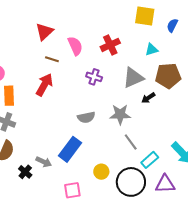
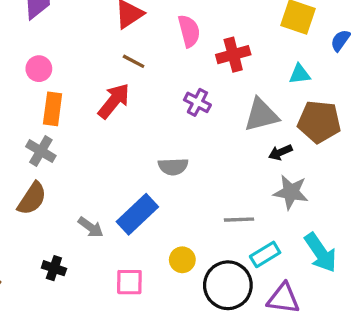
pink semicircle: (75, 46) -> (189, 31), moved
gray star: (120, 114) -> (291, 192), moved
gray line: (131, 142) -> (239, 220), turned -66
black cross: (25, 172) -> (54, 268), moved, turned -32

